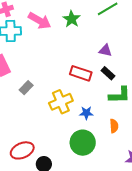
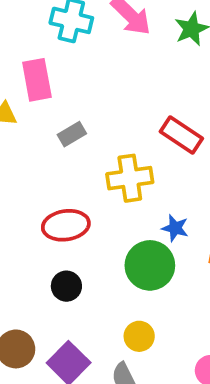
blue star: (86, 113) -> (175, 228), moved
red ellipse: (22, 150) -> (66, 225), moved

